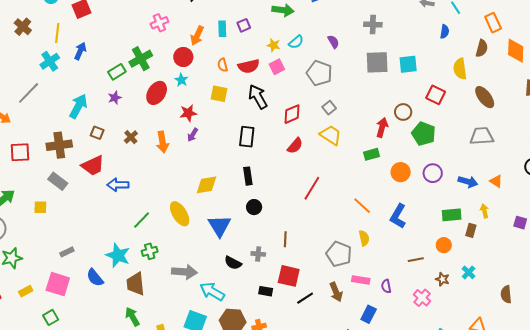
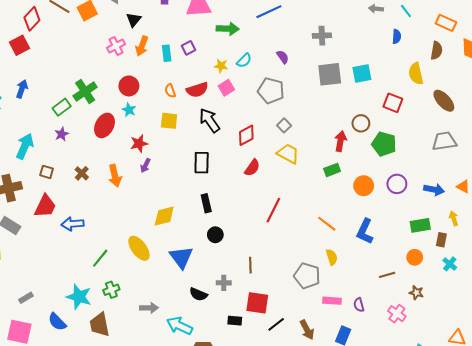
pink cross: (159, 23) -> (116, 46), moved
orange rectangle: (493, 23) -> (446, 23), turned -36
orange arrow: (197, 36) -> (142, 46), moved
red trapezoid: (93, 166) -> (45, 206), turned -35
gray arrow: (184, 272) -> (149, 308), size x0.7
cyan cross: (469, 272) -> (450, 264), moved
brown arrow: (336, 292) -> (307, 330), moved

